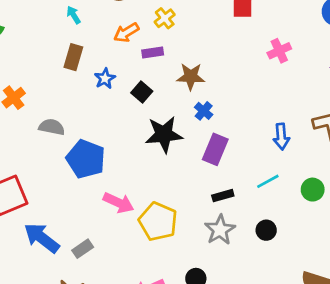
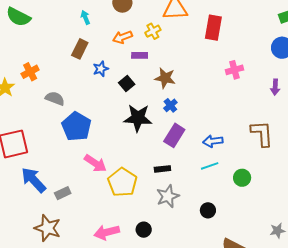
blue arrow: (281, 137) -> (213, 141), moved, turned 78
black rectangle: (223, 196) -> (162, 169), moved
black circle: (266, 230) -> (208, 210), moved

